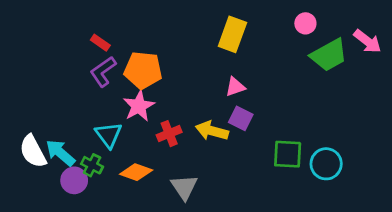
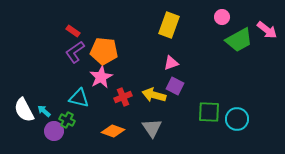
cyan triangle: (109, 135) -> (79, 98), turned -40
cyan arrow: (60, 153) -> (44, 111), size x0.6
orange diamond: (136, 172) -> (113, 131), moved
gray triangle: (184, 187) -> (152, 128), moved

